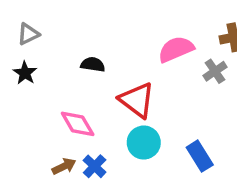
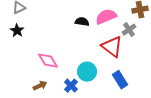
black semicircle: (93, 64) -> (82, 22), moved
red triangle: (137, 100) -> (112, 47), moved
blue cross: (95, 166) -> (71, 86), moved

